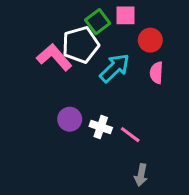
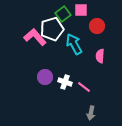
cyan arrow: (115, 68) -> (74, 44), turned -75
pink semicircle: (157, 73) -> (100, 56), moved

